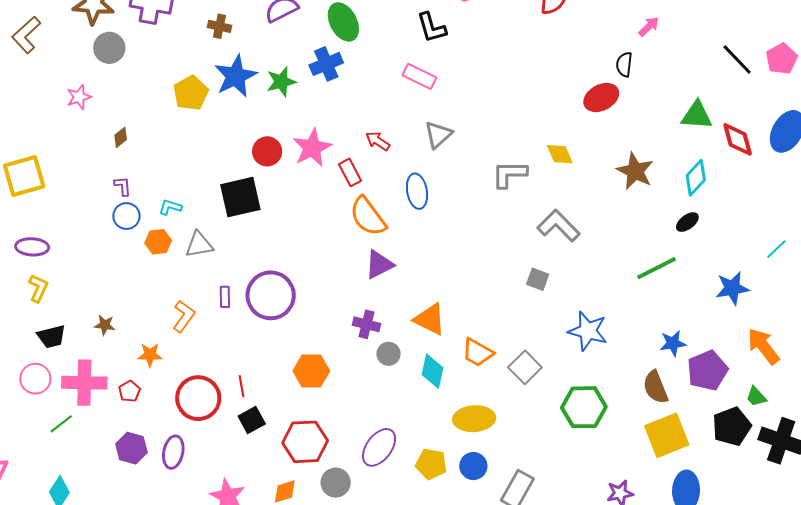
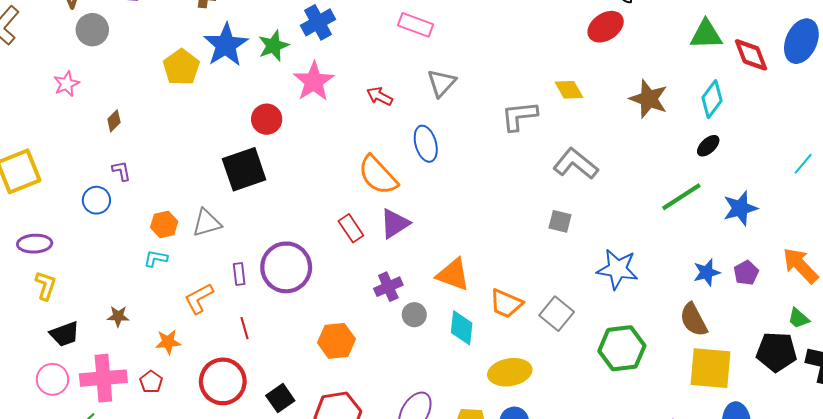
pink star: (312, 148) -> (314, 81), moved
red rectangle: (350, 172) -> (351, 228), moved
cyan L-shape: (170, 207) -> (156, 258), moved
blue circle: (126, 216) -> (96, 200), moved
blue star: (732, 288) -> (740, 208), moved
orange L-shape: (184, 316) -> (199, 298), turned -148
purple cross: (366, 324) -> (388, 287), turned -32
purple pentagon: (707, 370) -> (746, 273), moved, size x0.6
red line: (241, 386) -> (244, 328), moved
black pentagon: (732, 426) -> (776, 352), turned 30
yellow square: (667, 435) -> (710, 368), turned 33

